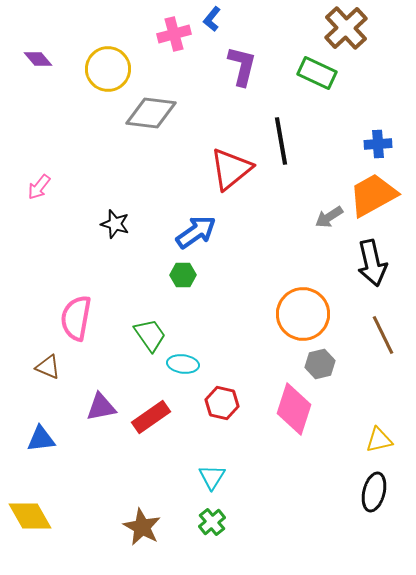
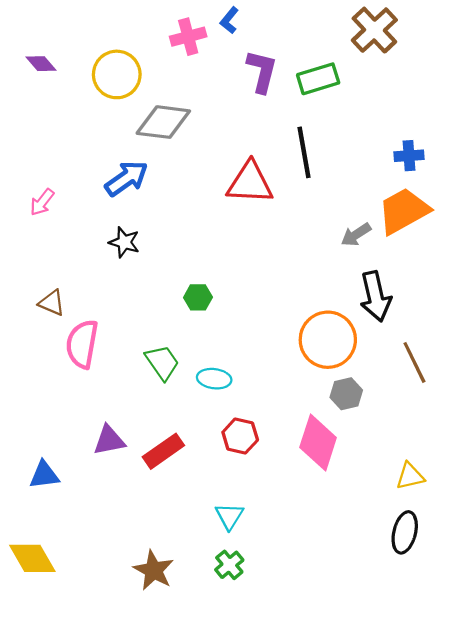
green rectangle: (317, 73) -> (318, 79), moved, turned -42
red triangle: (231, 169) -> (250, 183), turned 42
blue arrow: (196, 232) -> (126, 178), moved
black arrow: (372, 263) -> (375, 296), moved
cyan ellipse: (183, 364) -> (214, 379), moved
brown triangle: (48, 367) -> (52, 303), moved

